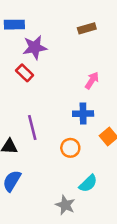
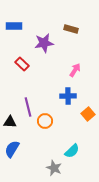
brown rectangle: (87, 28) -> (71, 29), turned 32
purple star: (35, 47) -> (44, 43), moved
orange circle: (70, 148) -> (45, 121), moved

